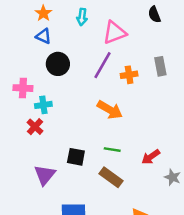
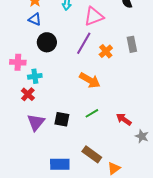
orange cross: (129, 75) -> (106, 51), turned -32
green line: (112, 150) -> (92, 113), turned -40
red arrow: (151, 157) -> (124, 119), turned 70
purple triangle: (45, 175) -> (36, 122), moved
brown rectangle: (111, 177) -> (92, 154), moved

